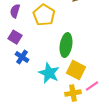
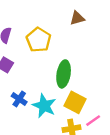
blue cross: (22, 57) -> (19, 99), moved

